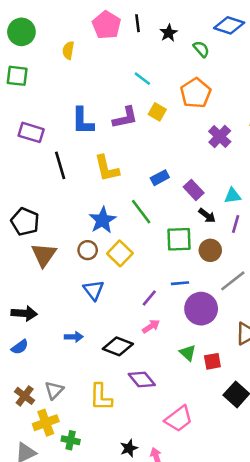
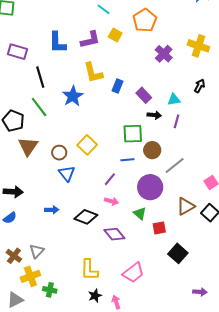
yellow L-shape: (107, 168) -> (93, 73), moved
blue rectangle: (160, 178) -> (117, 86), turned -40
green line: (141, 212) -> (39, 107), moved
black arrow: (207, 216) -> (154, 115), turned -32
blue star: (103, 220) -> (73, 96), moved
brown circle: (88, 250) -> (59, 153), moved
brown circle: (210, 250) -> (152, 150), moved
blue line: (180, 283) -> (127, 160), moved
pink arrow: (151, 326) -> (112, 201), turned 48
green triangle: (188, 353) -> (140, 213), moved
purple diamond: (142, 379) -> (114, 234), moved
yellow L-shape: (101, 397) -> (89, 270), moved

